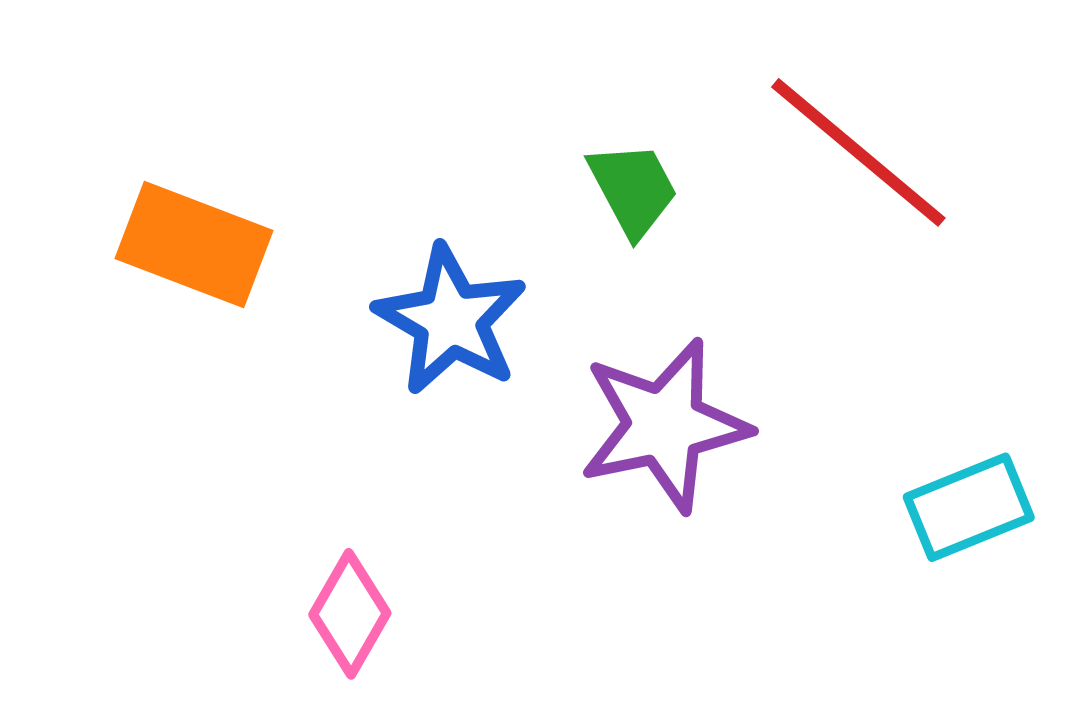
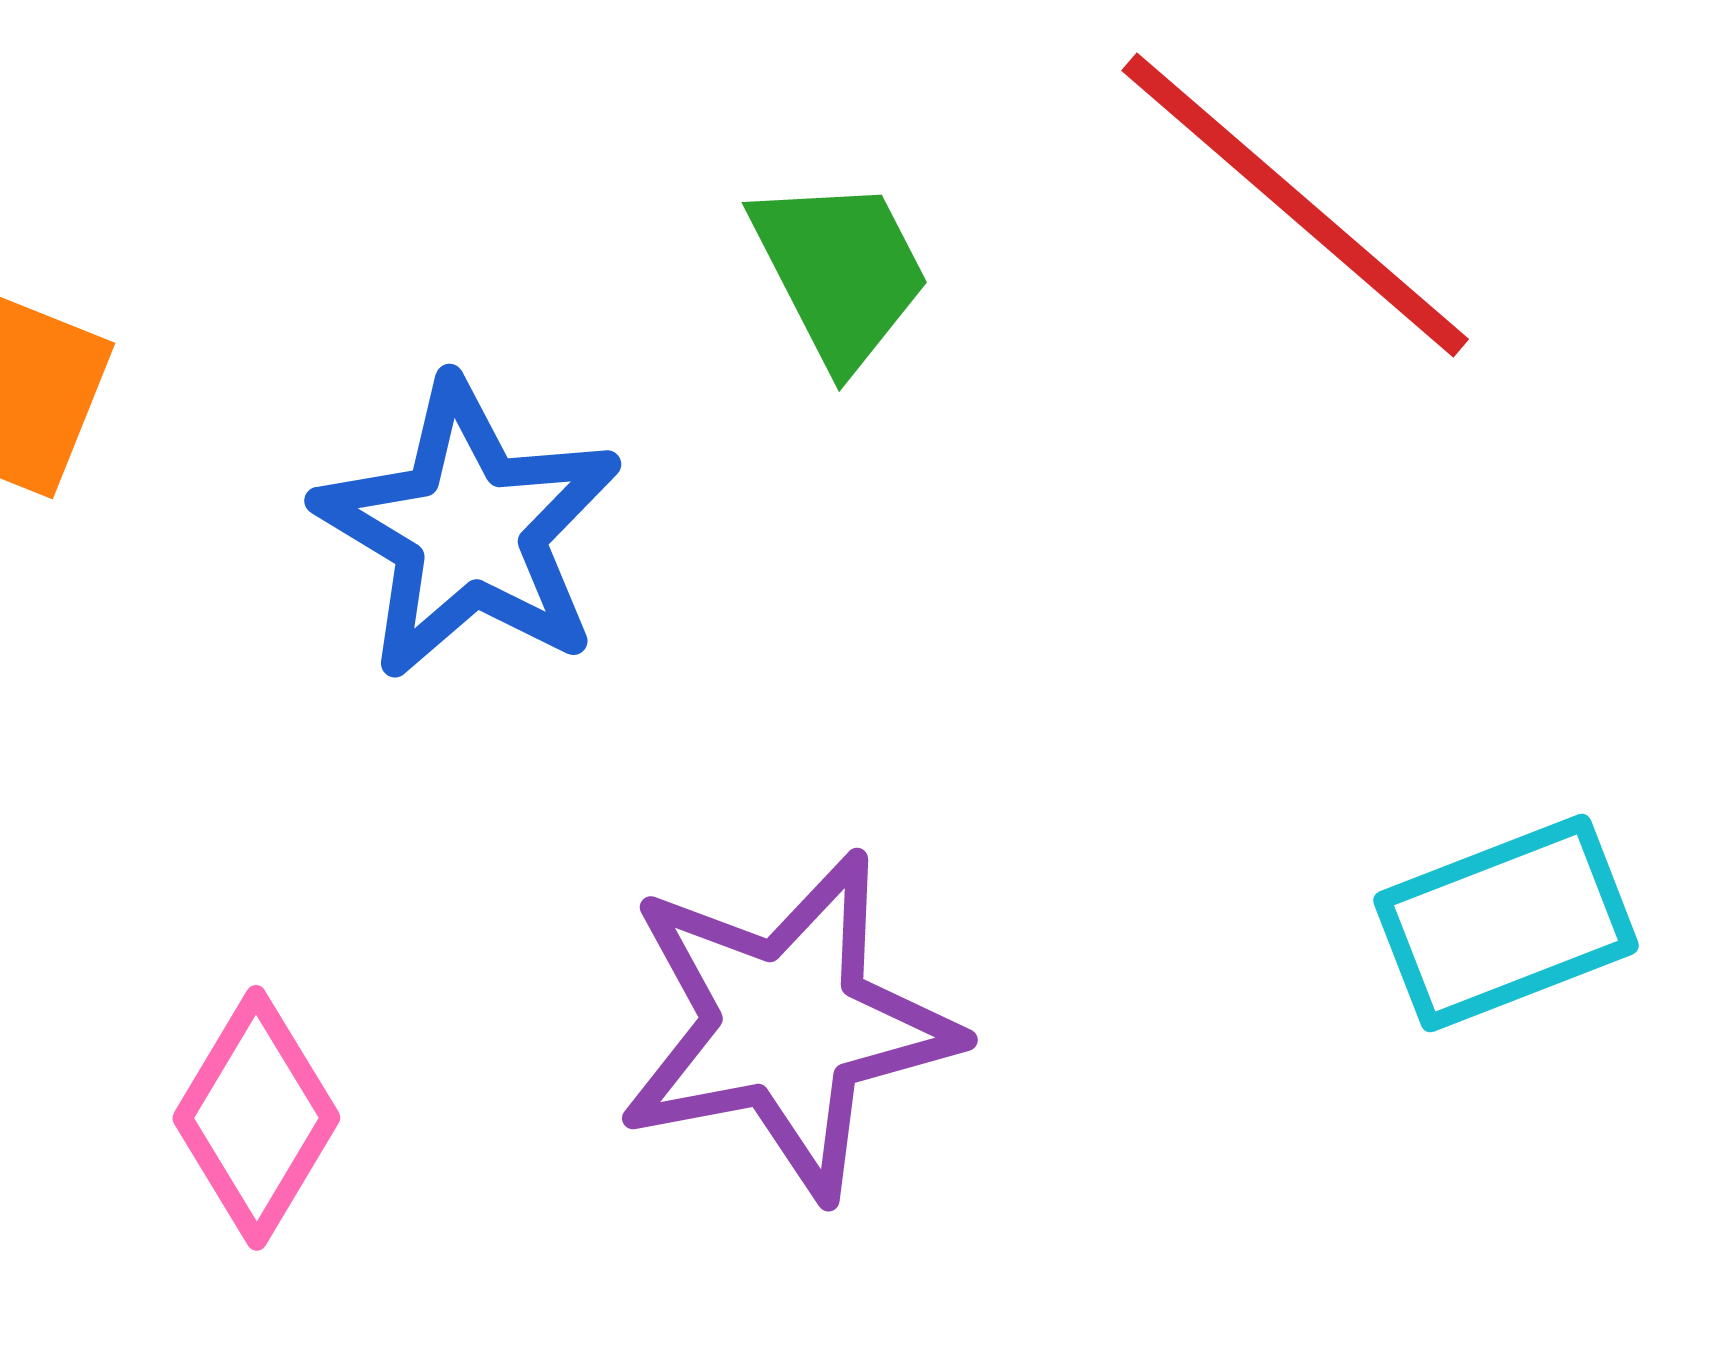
purple star: (664, 425) -> (787, 1025), moved

